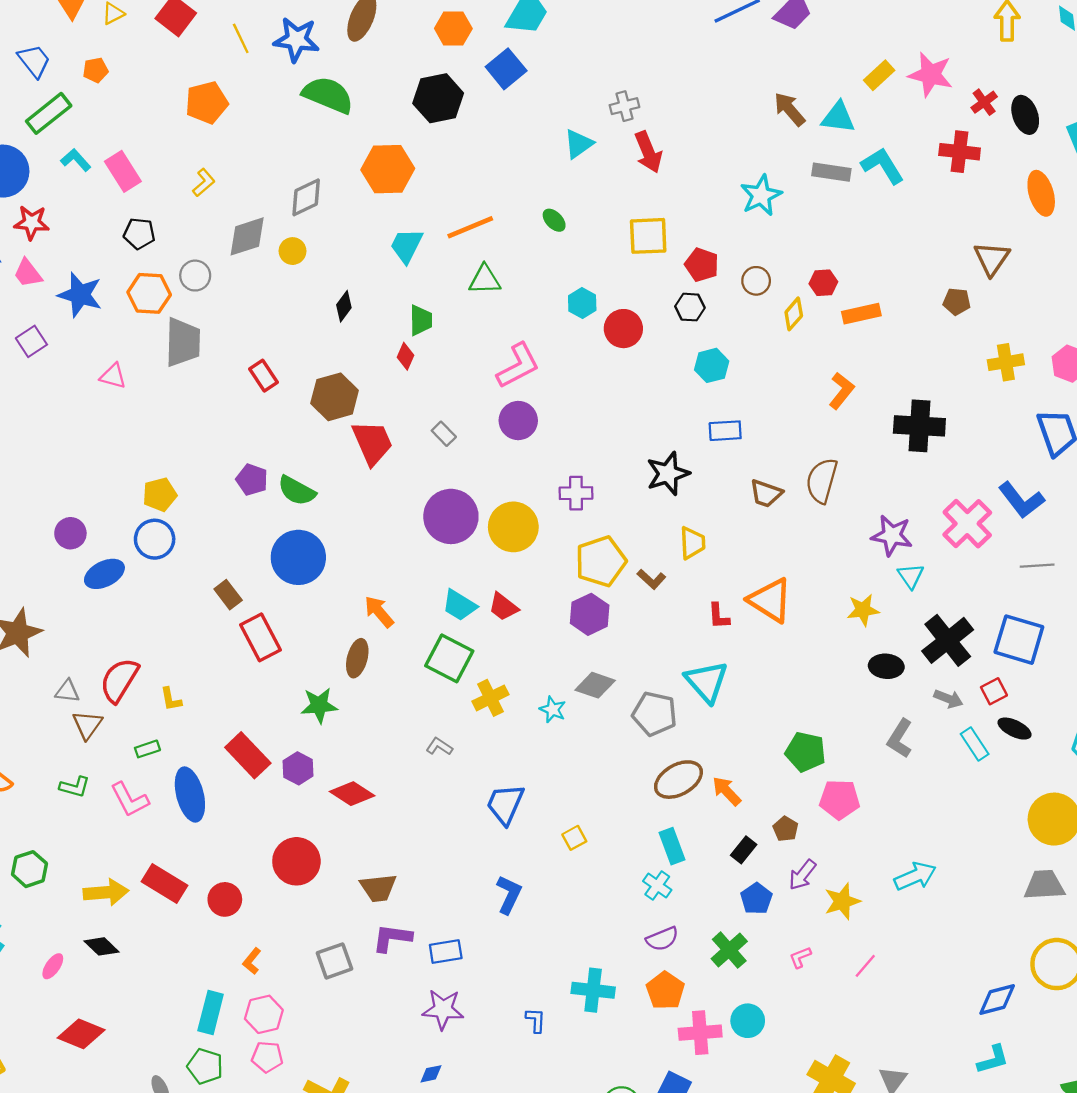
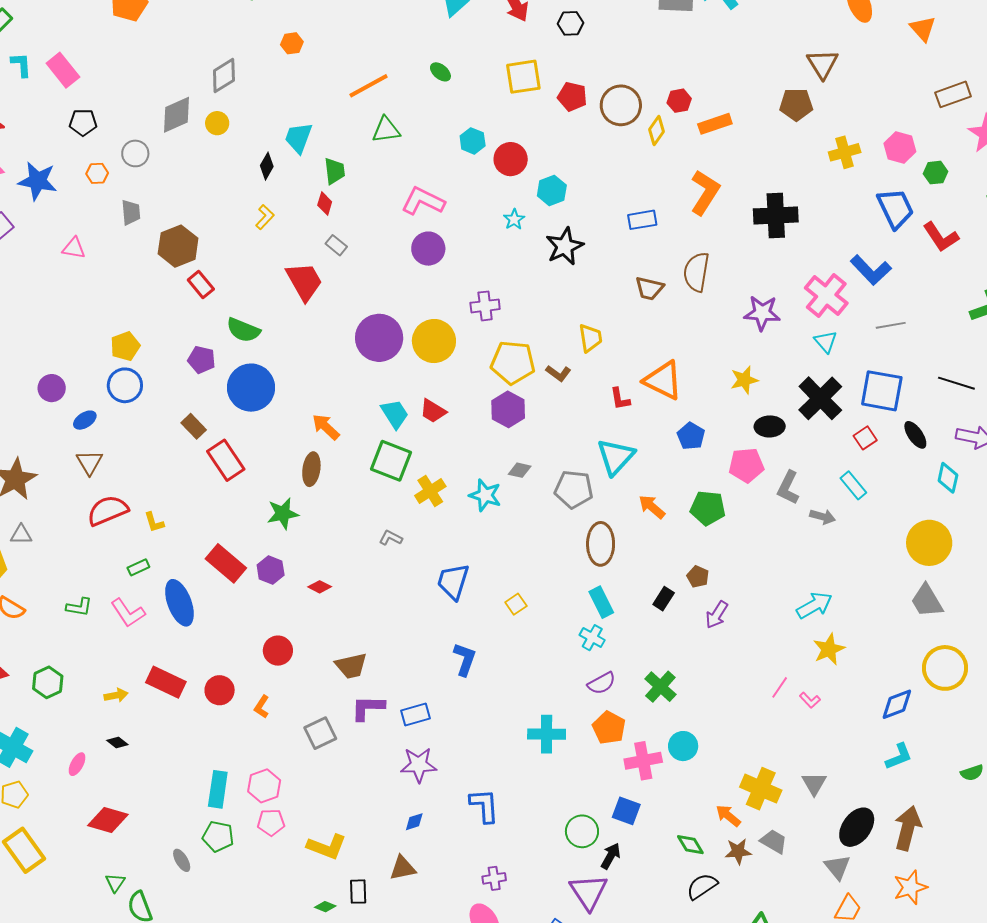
cyan L-shape: (76, 160) -> (21, 65), turned 44
orange hexagon: (388, 169) -> (292, 43), size x0.5
yellow L-shape: (204, 183) -> (265, 217), moved
cyan star: (761, 195) -> (514, 219), moved, size x0.6
cyan trapezoid: (406, 246) -> (298, 138), moved
brown circle: (756, 281) -> (621, 105), size x1.6
orange hexagon: (149, 293) -> (97, 173), size x0.6
brown pentagon: (957, 302) -> (796, 104), size x1.4
black hexagon: (690, 307) -> (570, 23), moved
gray trapezoid: (183, 342) -> (131, 212), size x0.6
cyan hexagon: (712, 365) -> (552, 191), moved
pink L-shape: (518, 366) -> (423, 201), turned -120
red rectangle: (264, 376) -> (201, 284), moved
orange L-shape: (841, 391) -> (705, 192), size x1.4
brown hexagon: (335, 397) -> (178, 246), moved
blue rectangle: (725, 431) -> (642, 220), moved
gray rectangle: (444, 434) -> (336, 245), moved
black star: (668, 474) -> (565, 246), moved
purple pentagon: (252, 480) -> (202, 360), moved
yellow pentagon: (601, 561) -> (513, 363), turned 30
blue ellipse: (104, 574) -> (85, 420), size x0.7
cyan triangle: (911, 576) -> (826, 342), moved
cyan trapezoid: (459, 605) -> (395, 414), turned -148
red semicircle: (119, 680) -> (108, 511), turned 42
cyan triangle: (707, 682) -> (616, 457), turned 30
gray diamond: (595, 685) -> (520, 470), size x0.7
gray triangle: (67, 691) -> (21, 535), moved
gray arrow: (948, 699) -> (823, 517), moved
cyan star: (553, 710) -> (485, 495), size x1.4
brown triangle: (87, 725) -> (89, 462), moved
black ellipse: (1015, 729) -> (915, 435), moved, turned 36
brown ellipse: (678, 780) -> (601, 544), turned -54
orange arrow: (727, 791) -> (652, 507), moved
red diamond: (352, 794) -> (320, 587), size x0.6
pink pentagon: (839, 799) -> (746, 465), moved
red circle: (296, 861) -> (278, 651), size x0.7
gray trapezoid: (1044, 885) -> (927, 601), turned -111
yellow arrow: (106, 892) -> (116, 695), size x0.6
blue pentagon: (756, 899) -> (691, 436), moved
yellow star: (842, 901) -> (829, 649), moved
black diamond: (102, 946) -> (117, 742), size x0.7
pink L-shape: (800, 957) -> (810, 700), moved, turned -105
orange L-shape: (252, 961) -> (262, 707), moved
blue L-shape: (536, 1020) -> (484, 806), moved, size x1.6

